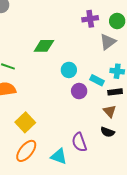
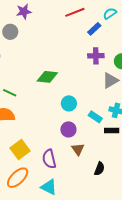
purple circle: (79, 91) -> (68, 129), moved
brown triangle: (110, 111) -> (78, 149), moved
black semicircle: (108, 132) -> (99, 169), turned -96
purple semicircle: (79, 142) -> (49, 159), moved

